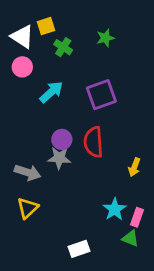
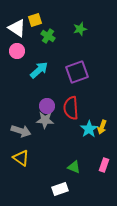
yellow triangle: (28, 208) -> (21, 158), turned -42
cyan star: (115, 209) -> (89, 129), moved
green triangle: (130, 238) -> (74, 167), moved

